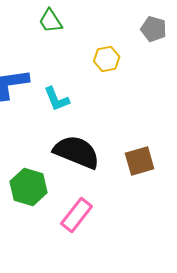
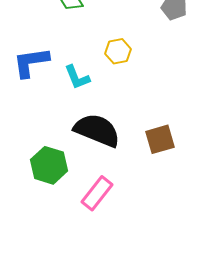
yellow hexagon: (107, 59) -> (118, 51), moved

